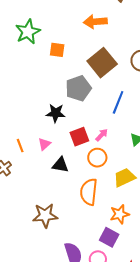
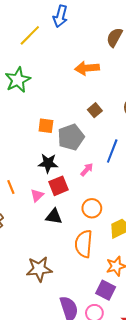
orange square: (57, 50) -> (46, 126), moved
brown square: (102, 63) -> (95, 110), size x0.5
pink arrow: (102, 135) -> (87, 170), moved
red square: (79, 137) -> (59, 186), moved
orange line: (20, 146) -> (11, 187), moved

